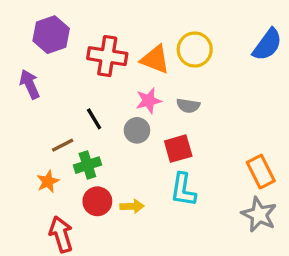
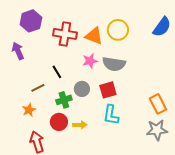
gray semicircle: (188, 106) -> (114, 64), size x1.6
gray circle: (137, 130) -> (82, 89), moved
green cross: (87, 165) -> (64, 100), moved
gray star: (259, 215) -> (157, 130), turned -30

